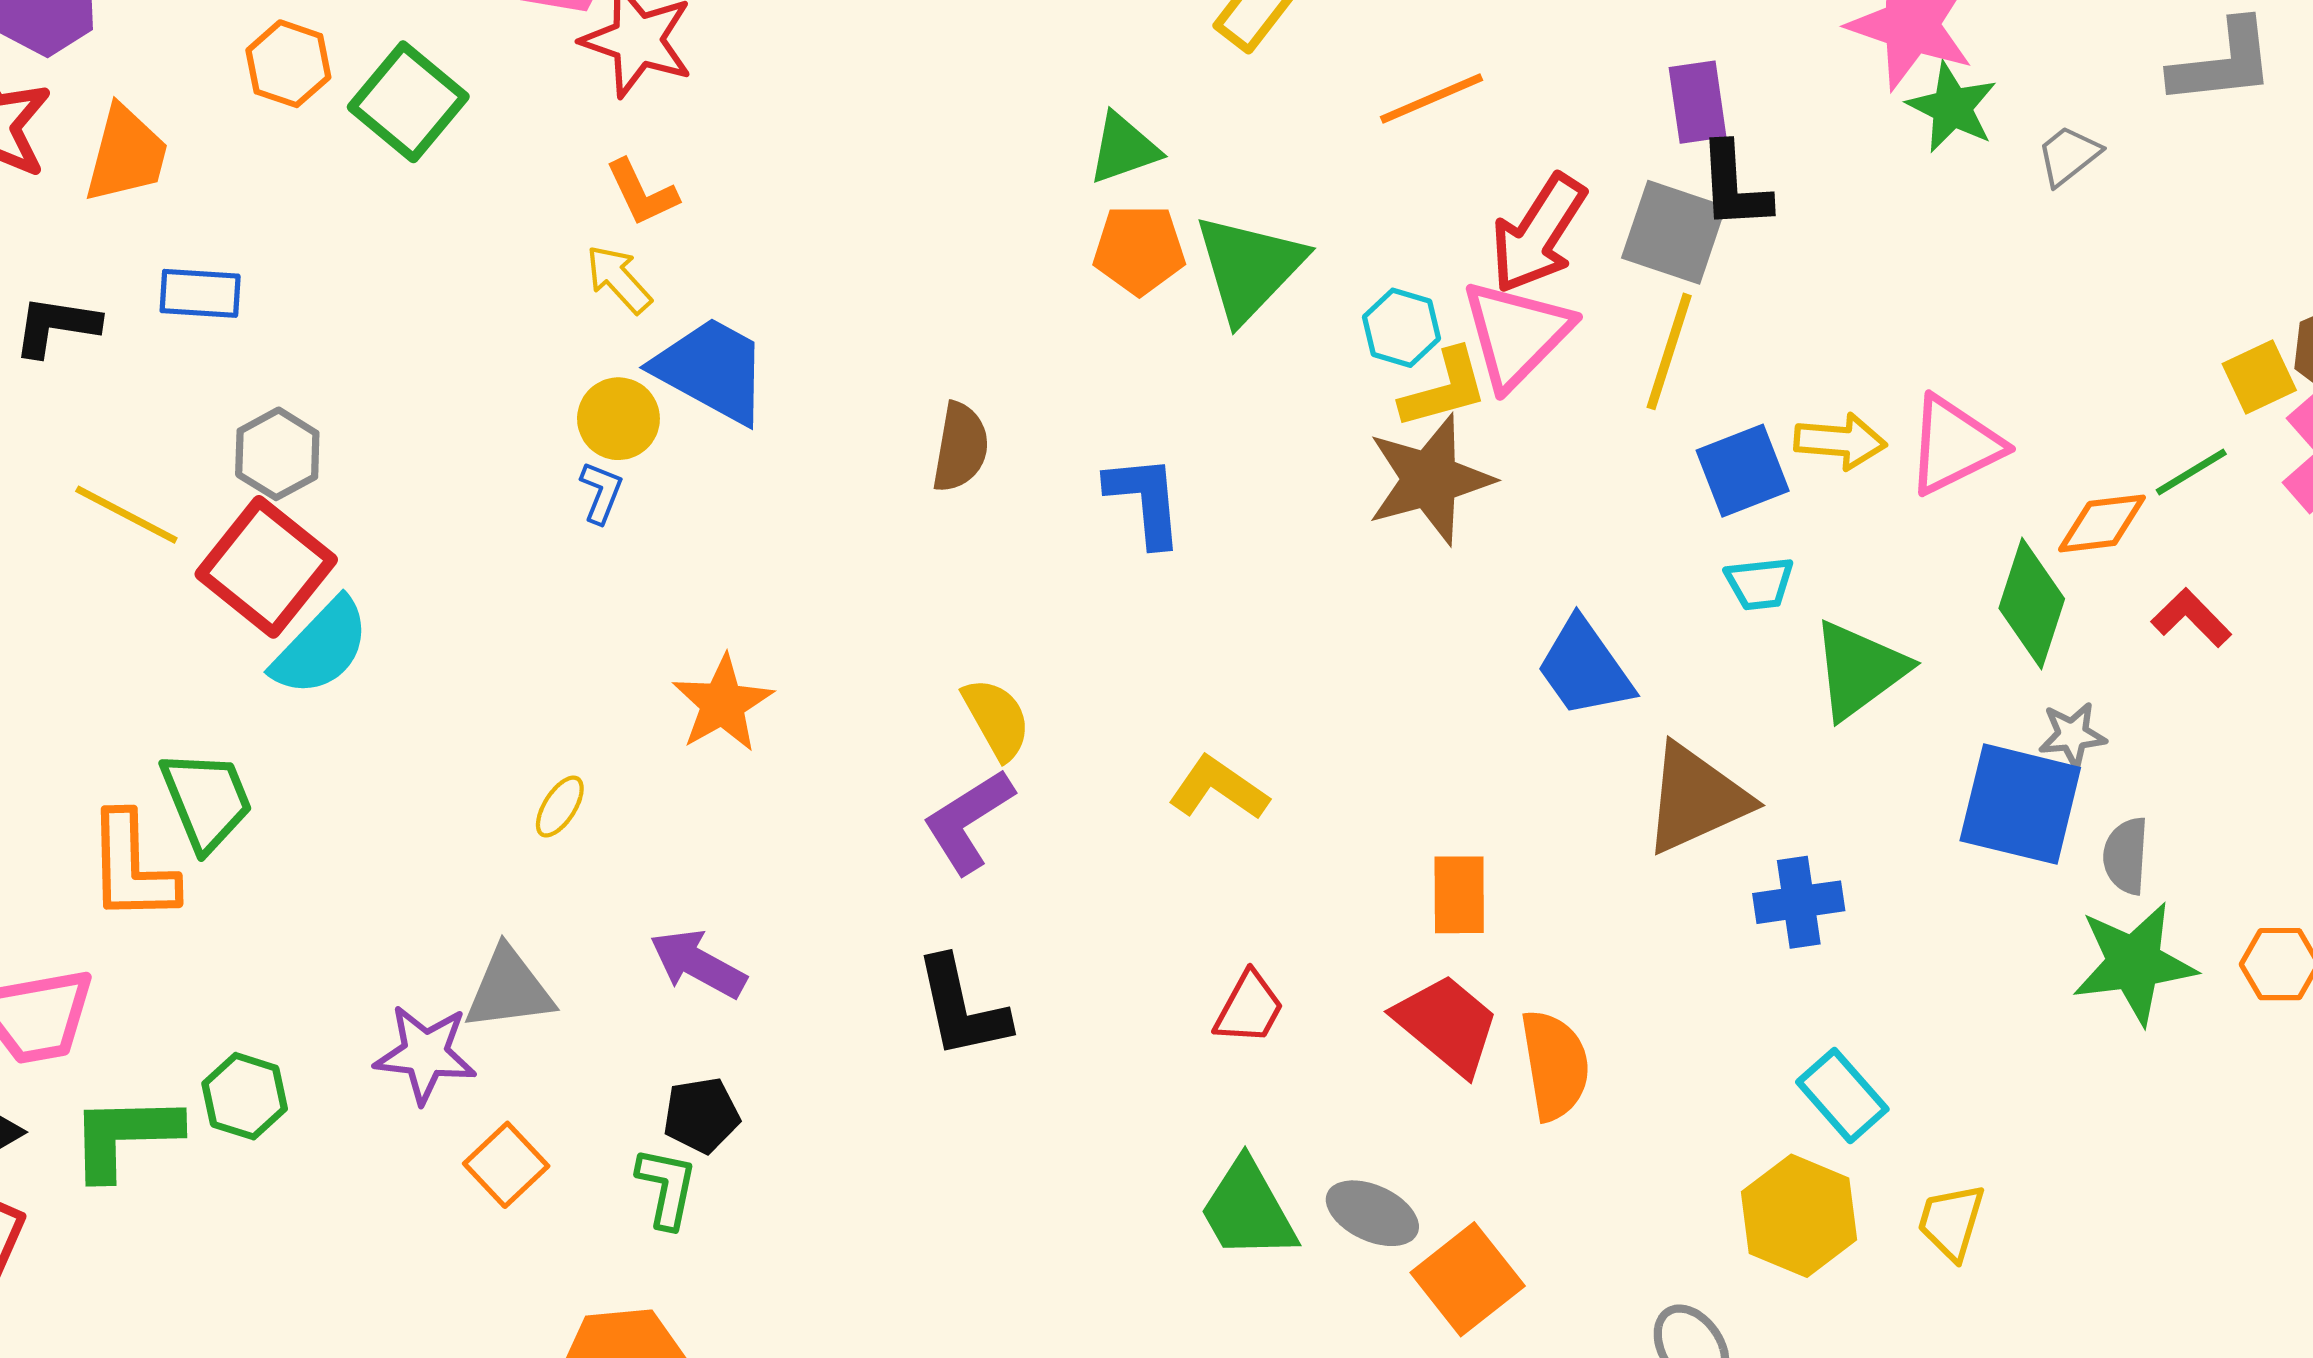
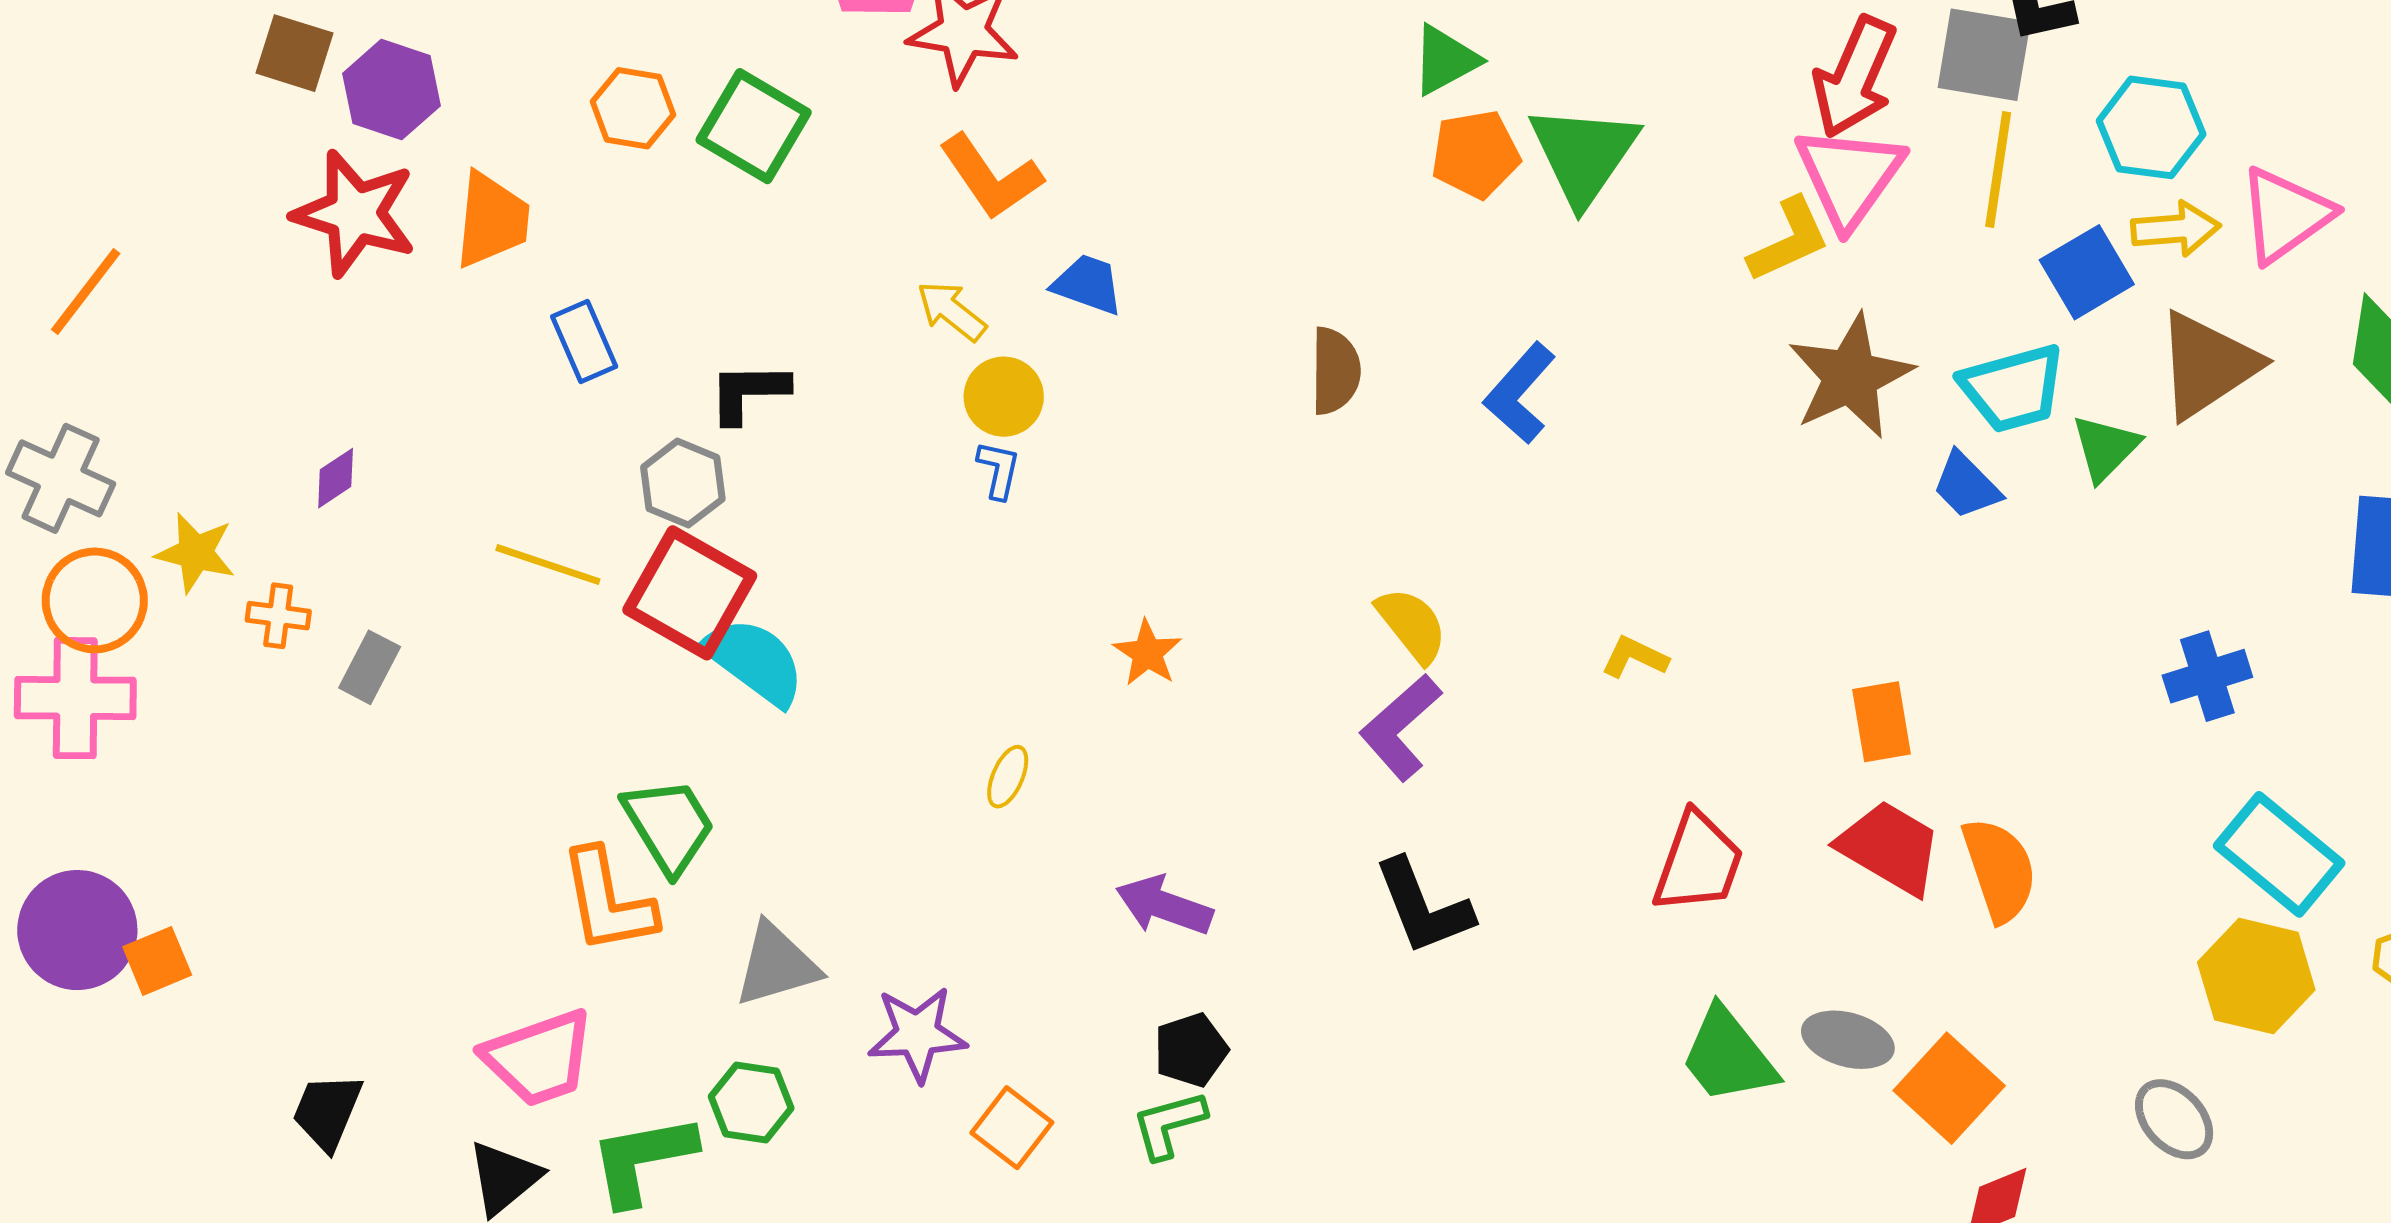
orange L-shape: (642, 193) -> (991, 177), size x1.4
yellow arrow: (619, 279) -> (951, 311), moved
blue rectangle: (200, 293) -> (584, 342), turned 72
black L-shape: (56, 326) -> (749, 392), moved
cyan hexagon: (1401, 328) -> (2151, 127), moved, size x1.4
blue trapezoid: (712, 370) -> (1088, 284), moved, size x0.6
brown star: (1430, 479) -> (1850, 376), moved
blue L-shape: (1145, 500) -> (1520, 393), turned -124
cyan trapezoid: (1760, 583) -> (2013, 388), moved, size x1.6
cyan semicircle: (321, 647) -> (755, 661), turned -88
blue trapezoid: (1585, 668) -> (1966, 485), size x0.7
green triangle: (1859, 670) -> (2105, 448), moved, size x0.7
orange star: (723, 704) -> (1147, 653), size x0.7
yellow L-shape: (1218, 788) -> (1635, 657), size x0.7
brown triangle: (1696, 799) -> (2207, 365), moved
gray triangle: (509, 989) -> (777, 965), moved
red trapezoid: (1249, 1008) -> (1698, 863), size x1.4
cyan rectangle: (1842, 1096) -> (2279, 854), size x1.4
green L-shape: (667, 1188) -> (1169, 1125), turned -108

